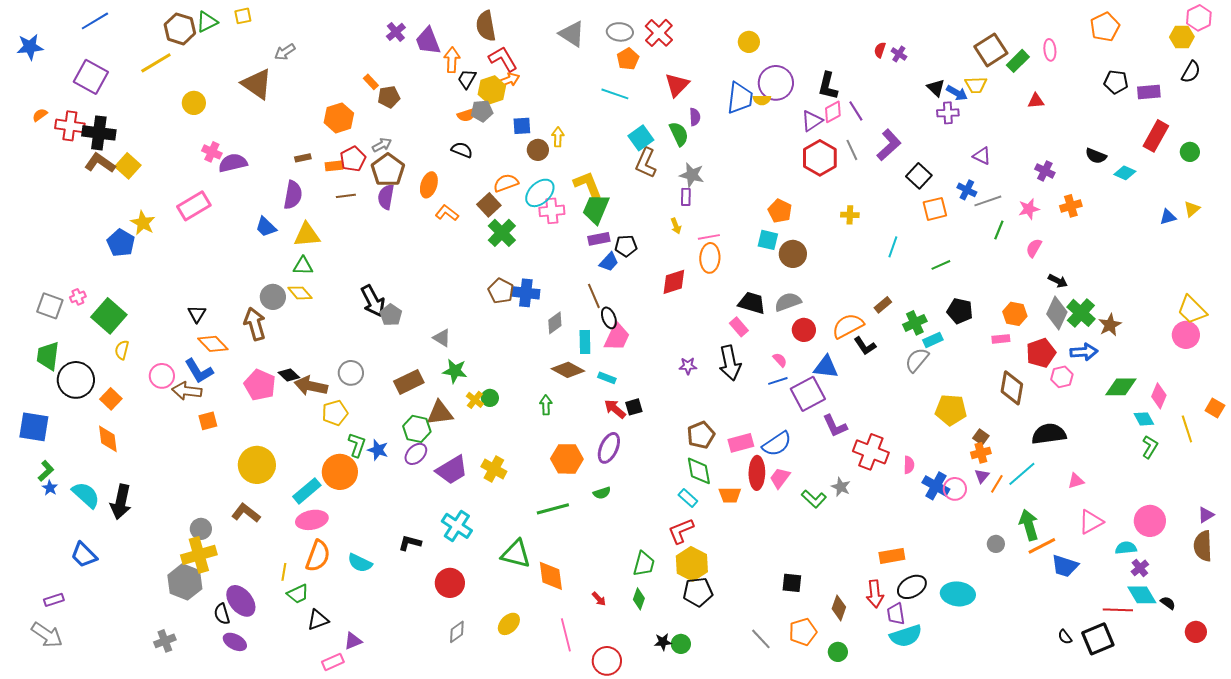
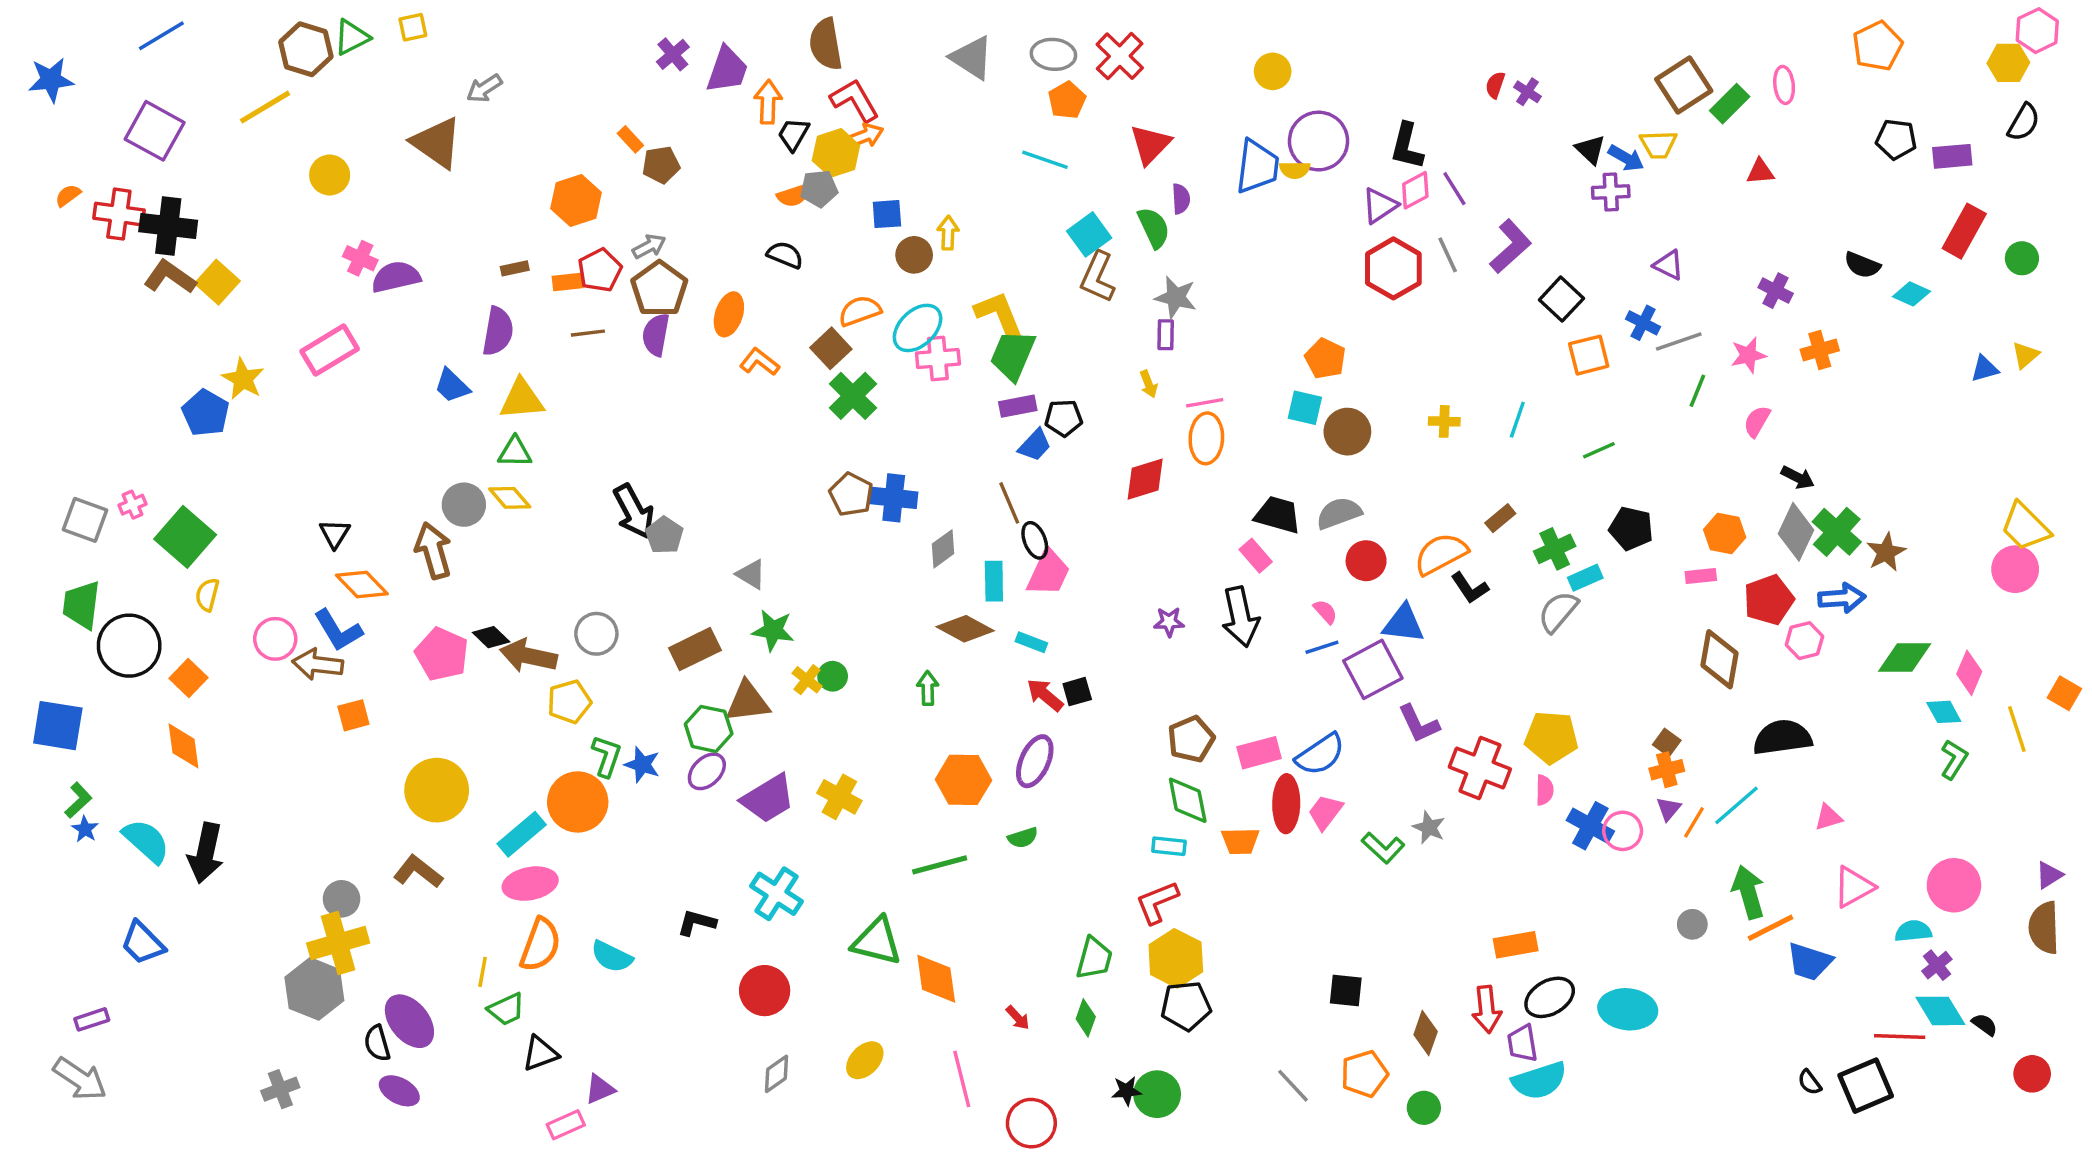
purple trapezoid: (428, 41) -> (727, 70), turned -140
yellow cross: (850, 215) -> (1444, 421), moved
yellow pentagon: (951, 410) -> (1551, 737), moved
cyan rectangle: (688, 498) -> (1169, 846), turned -36
green circle: (681, 644) -> (1157, 1094), size x1.4

